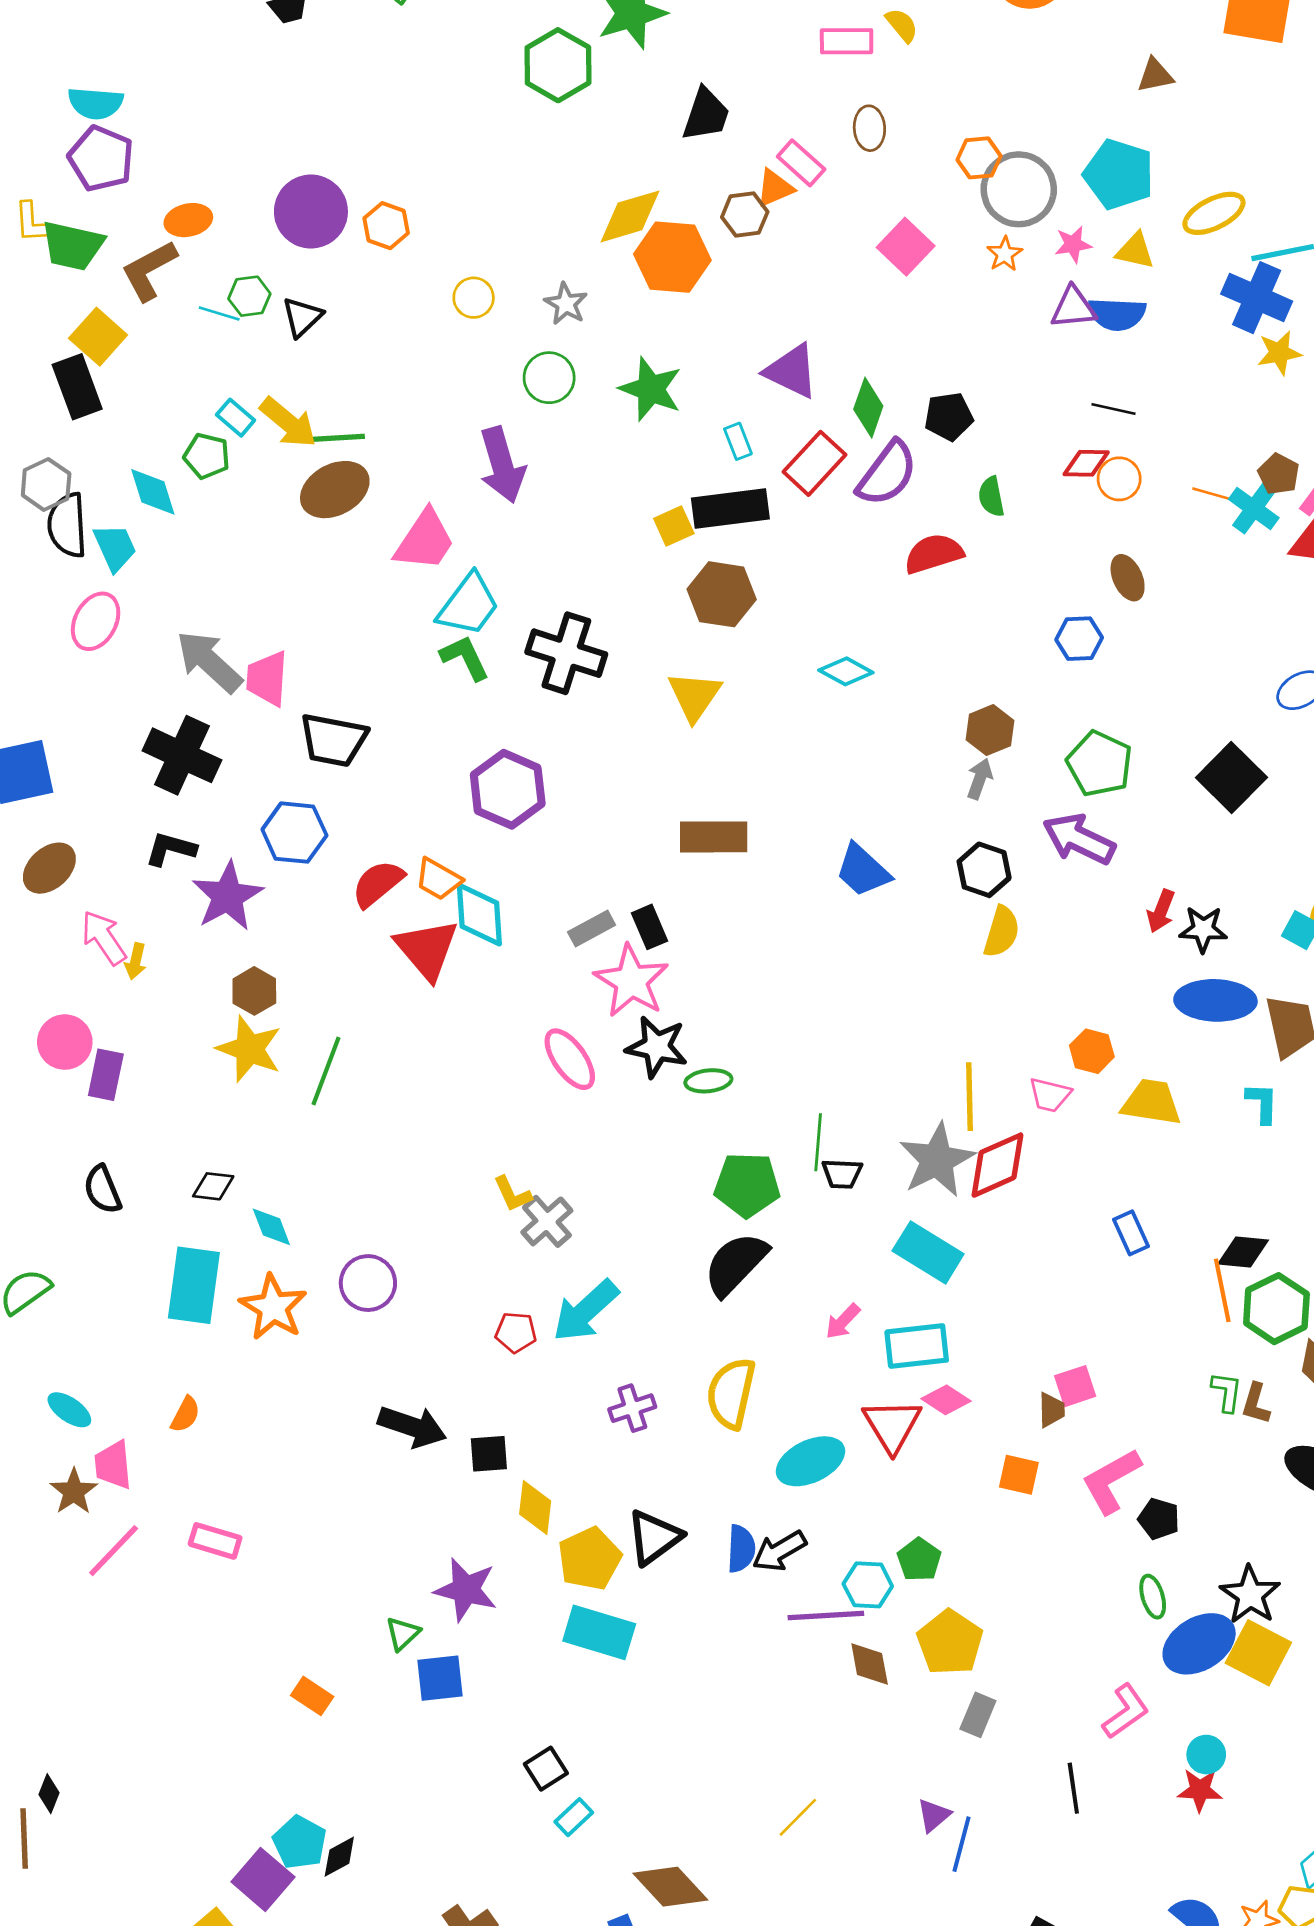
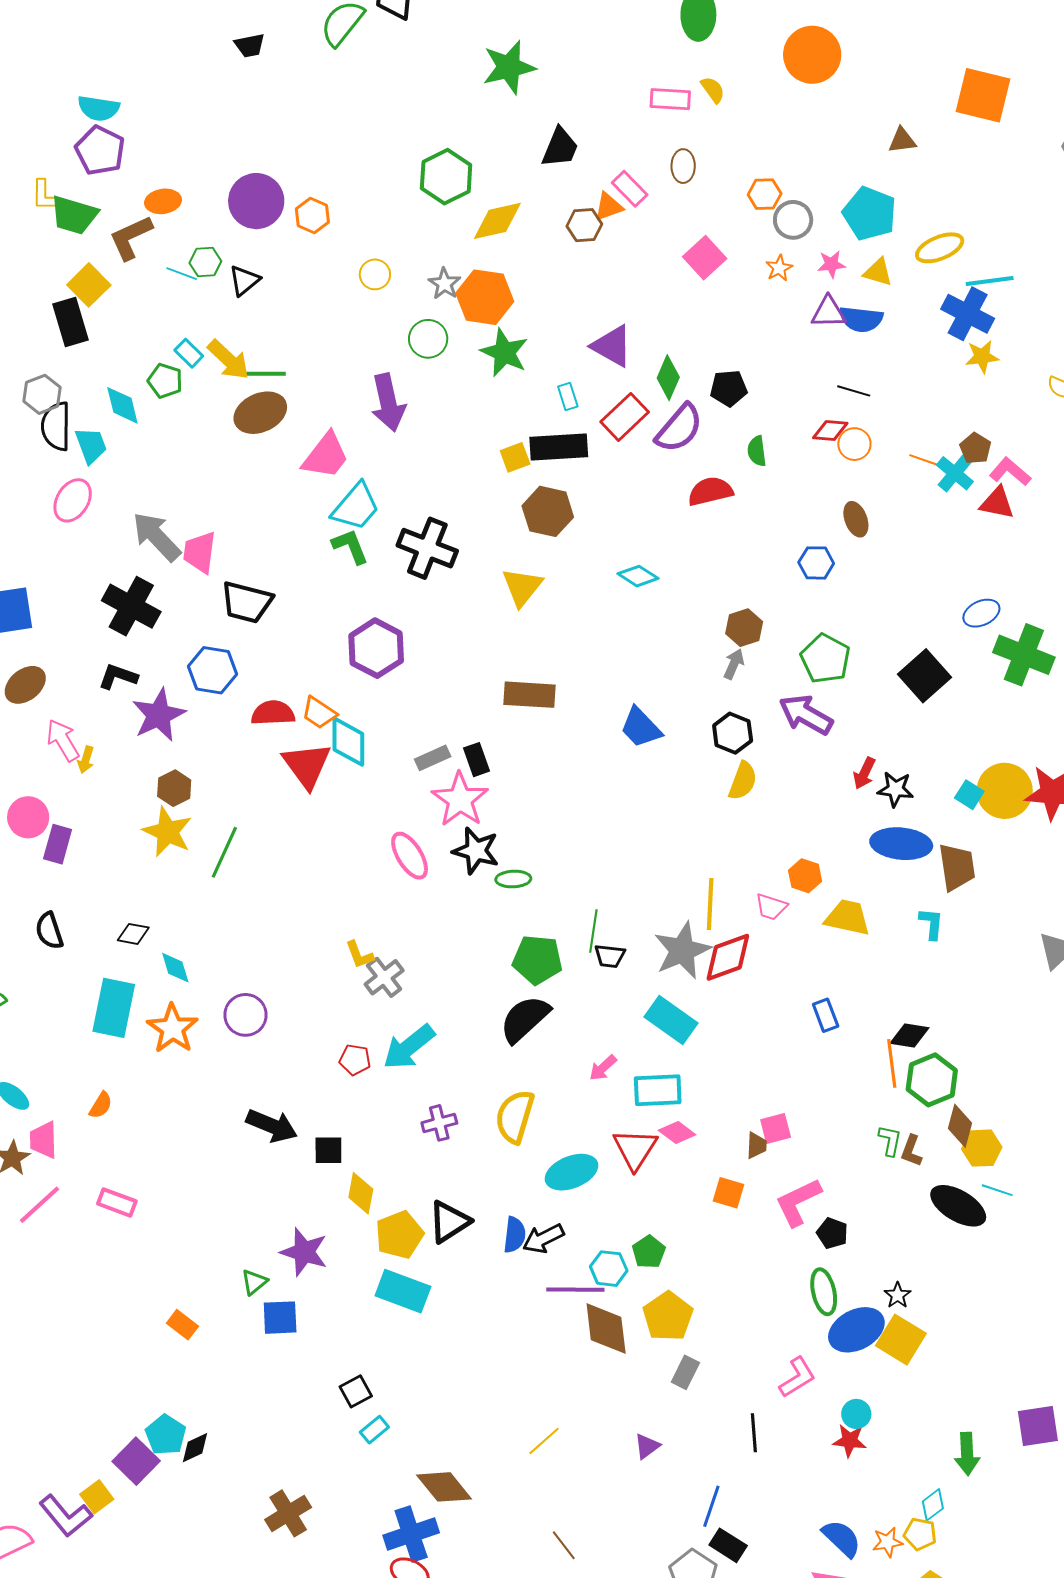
green hexagon: (558, 65) -> (446, 177), moved
gray circle: (1019, 189) -> (793, 220), size x0.7
orange hexagon: (672, 257) -> (485, 297), moved
red semicircle: (378, 884) -> (273, 713), turned 33
black star: (1250, 1595) -> (898, 1295), size x0.6
green ellipse: (1153, 1597) -> (824, 1292), size x1.4
brown diamond: (870, 1664) -> (606, 1329), size x1.5
blue line: (961, 1844) -> (711, 1506), moved

